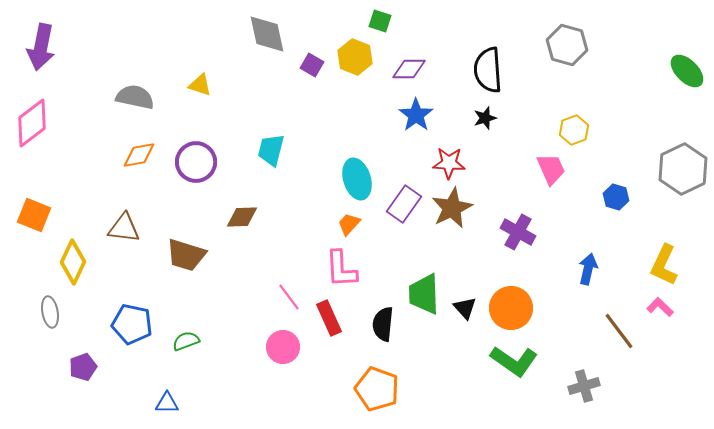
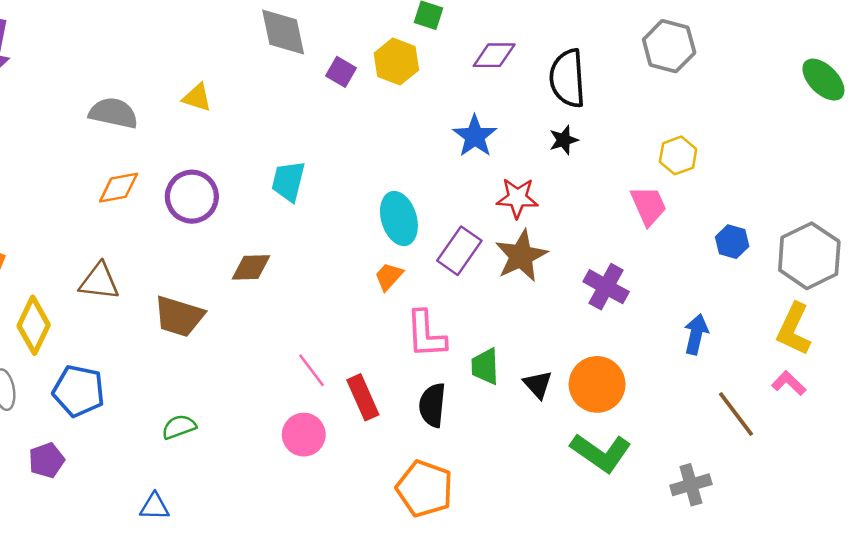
purple diamond: (409, 69) -> (494, 55), moved
gray hexagon: (683, 169) -> (809, 256), moved
pink L-shape: (341, 269) -> (426, 334), moved
green trapezoid: (424, 294) -> (485, 366), size x0.7
blue pentagon: (132, 324) -> (79, 391), moved

